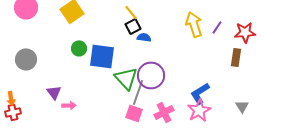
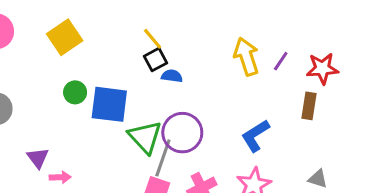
blue L-shape: (200, 93) -> (255, 136), moved
gray triangle: (242, 106) -> (318, 179), turned -40

